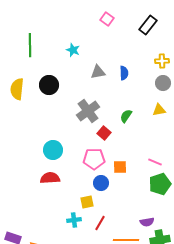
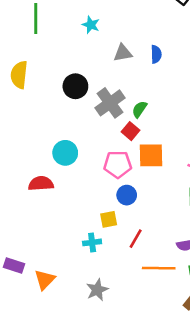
black circle: (49, 85) -> (75, 86), moved
green semicircle: (126, 116) -> (139, 109), moved
orange square: (120, 167) -> (151, 155), moved, size x1.5
red semicircle: (50, 178) -> (41, 184), moved
red line: (100, 223) -> (136, 239), moved

